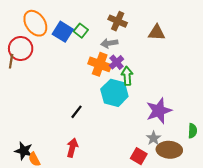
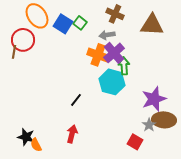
brown triangle: (157, 33) -> (152, 25), size x1.4
purple cross: (117, 62) -> (114, 53), size x1.5
brown ellipse: (169, 150) -> (164, 120), moved

